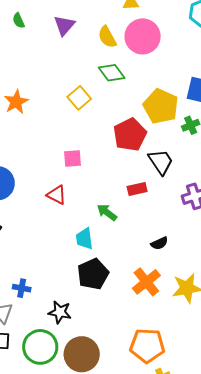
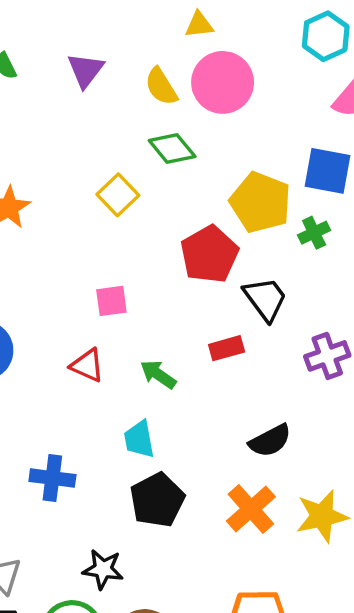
green arrow: (107, 212) -> (158, 374), moved
black semicircle: (159, 243) -> (270, 441), size x1.4
blue cross: (22, 288) -> (52, 478), moved, size x1.4

